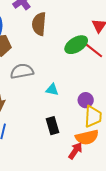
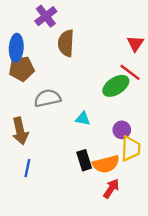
green ellipse: (76, 45) -> (116, 86), moved
orange semicircle: (87, 137) -> (106, 164), moved

